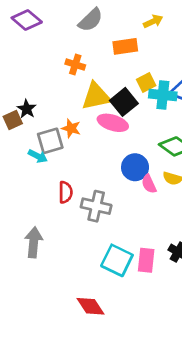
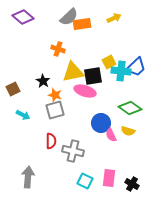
orange rectangle: (125, 46) -> (82, 24), moved
black square: (124, 102) -> (93, 76), turned 30
black star: (27, 109) -> (43, 81), moved
gray square: (50, 141) -> (55, 110), moved
cyan arrow: (38, 156) -> (23, 115), moved
cyan square: (117, 260) -> (85, 181), moved, size x0.7
pink rectangle: (146, 260) -> (109, 178), moved

